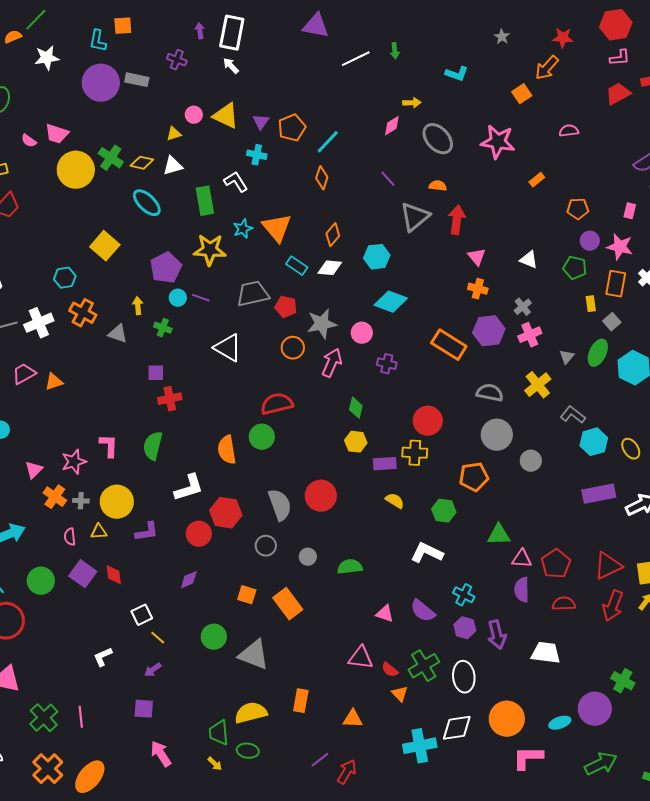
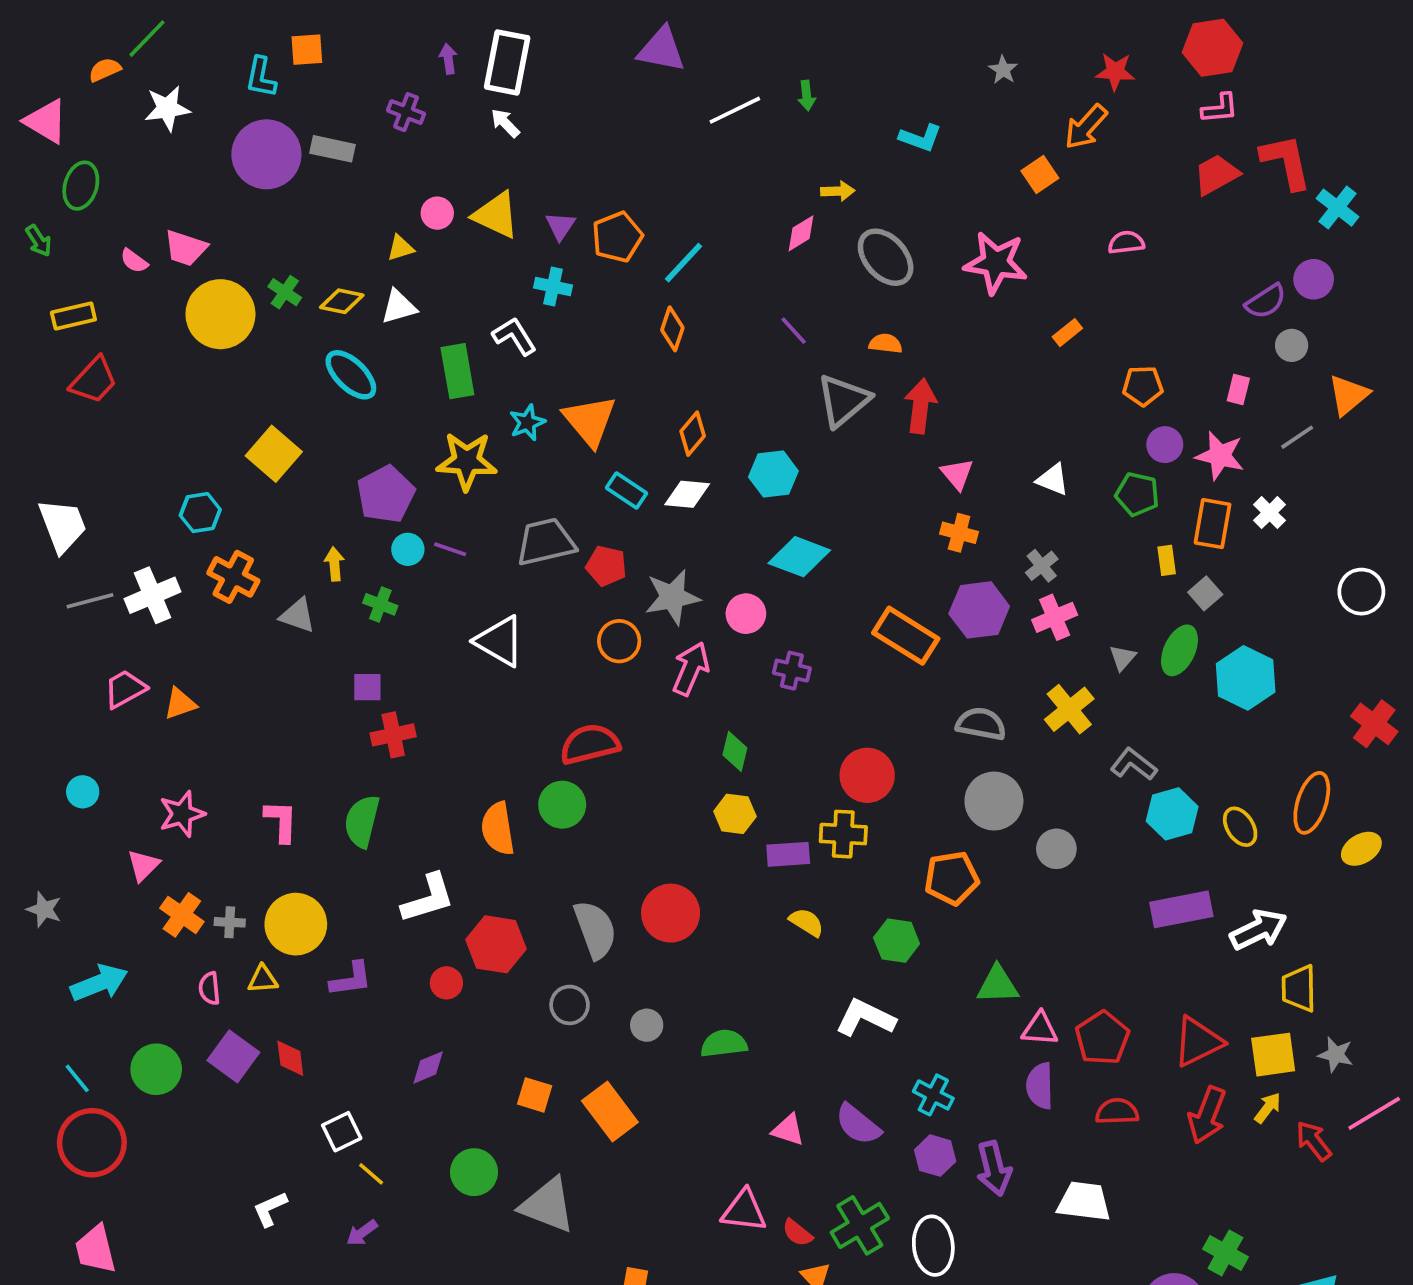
green cross: (111, 158) -> (285, 292), size x0.7
pink star: (74, 462) -> (182, 814), moved
red circle: (199, 534) -> (446, 983), size x0.7

